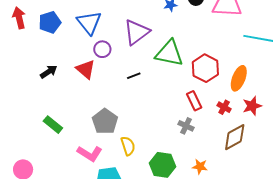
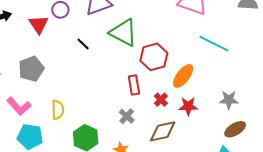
black line: (134, 76) -> (83, 44), turned 48
gray pentagon: (105, 121) -> (31, 69), moved
gray cross: (186, 126) -> (127, 116), moved

